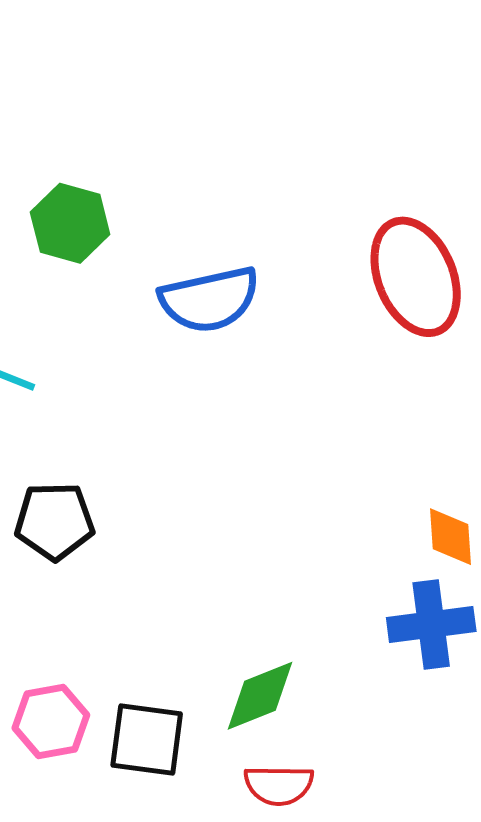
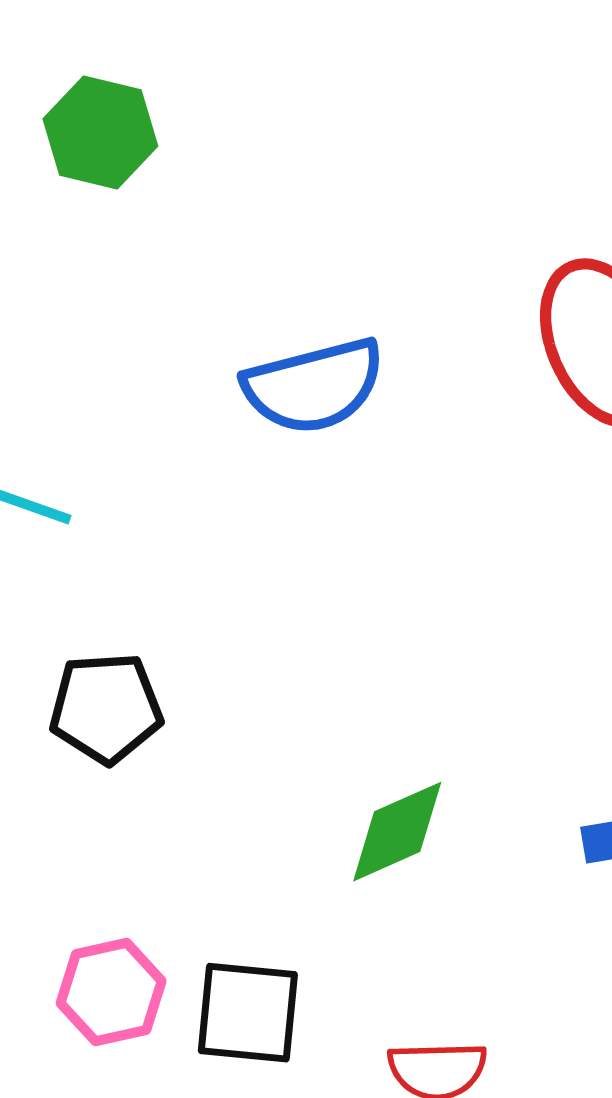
green hexagon: (70, 223) -> (100, 133), moved
green diamond: (260, 696) -> (397, 832), moved

